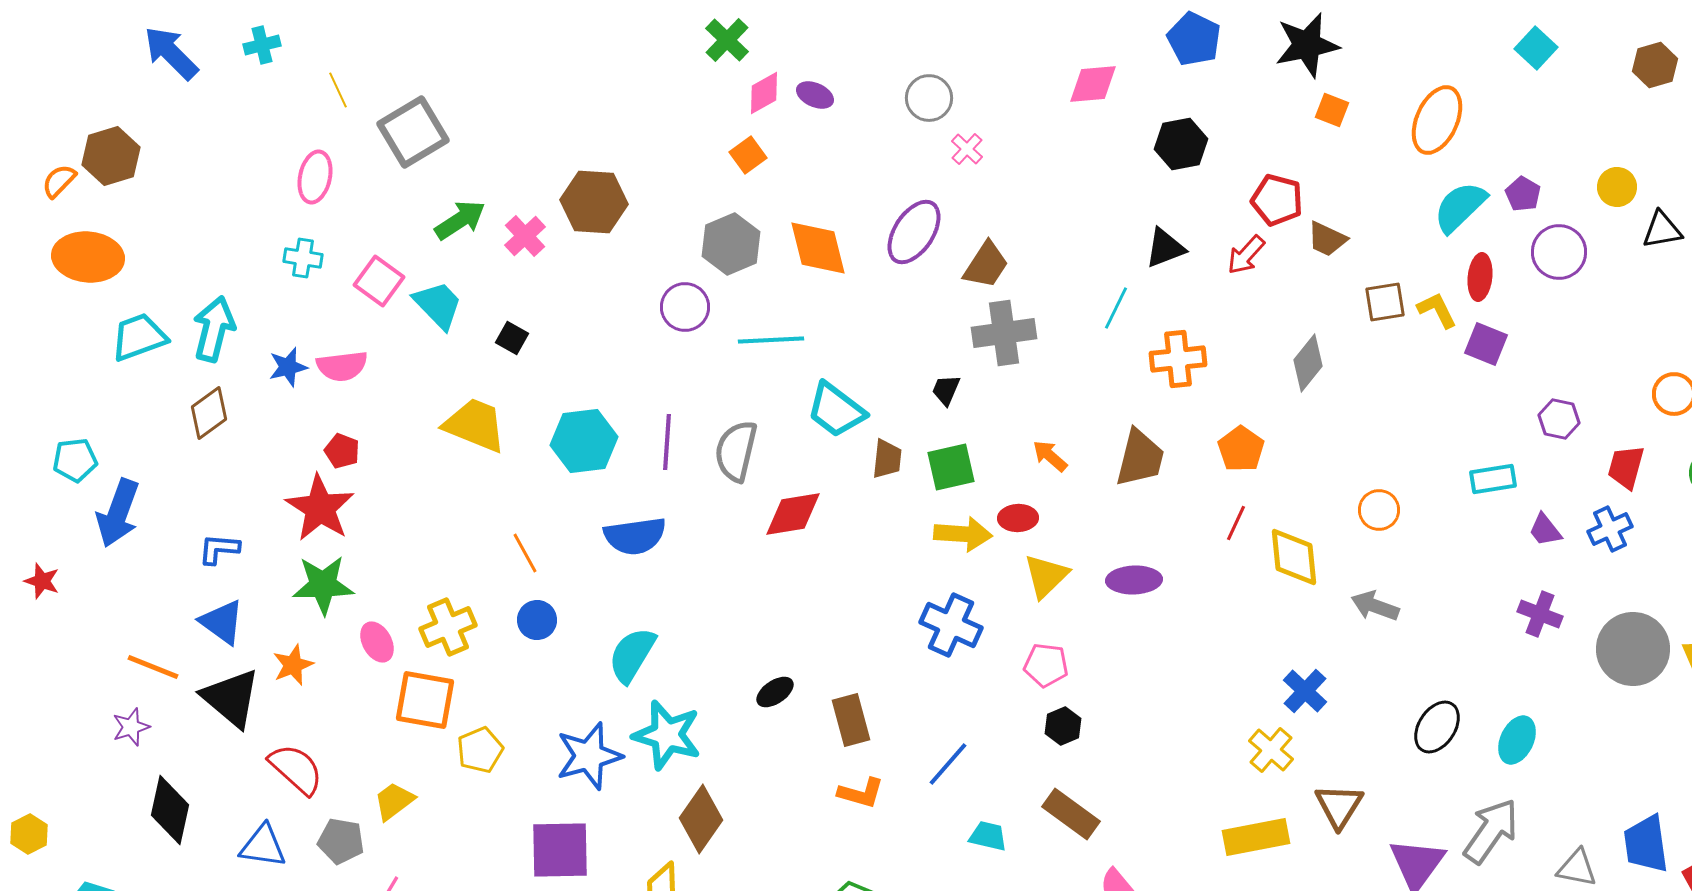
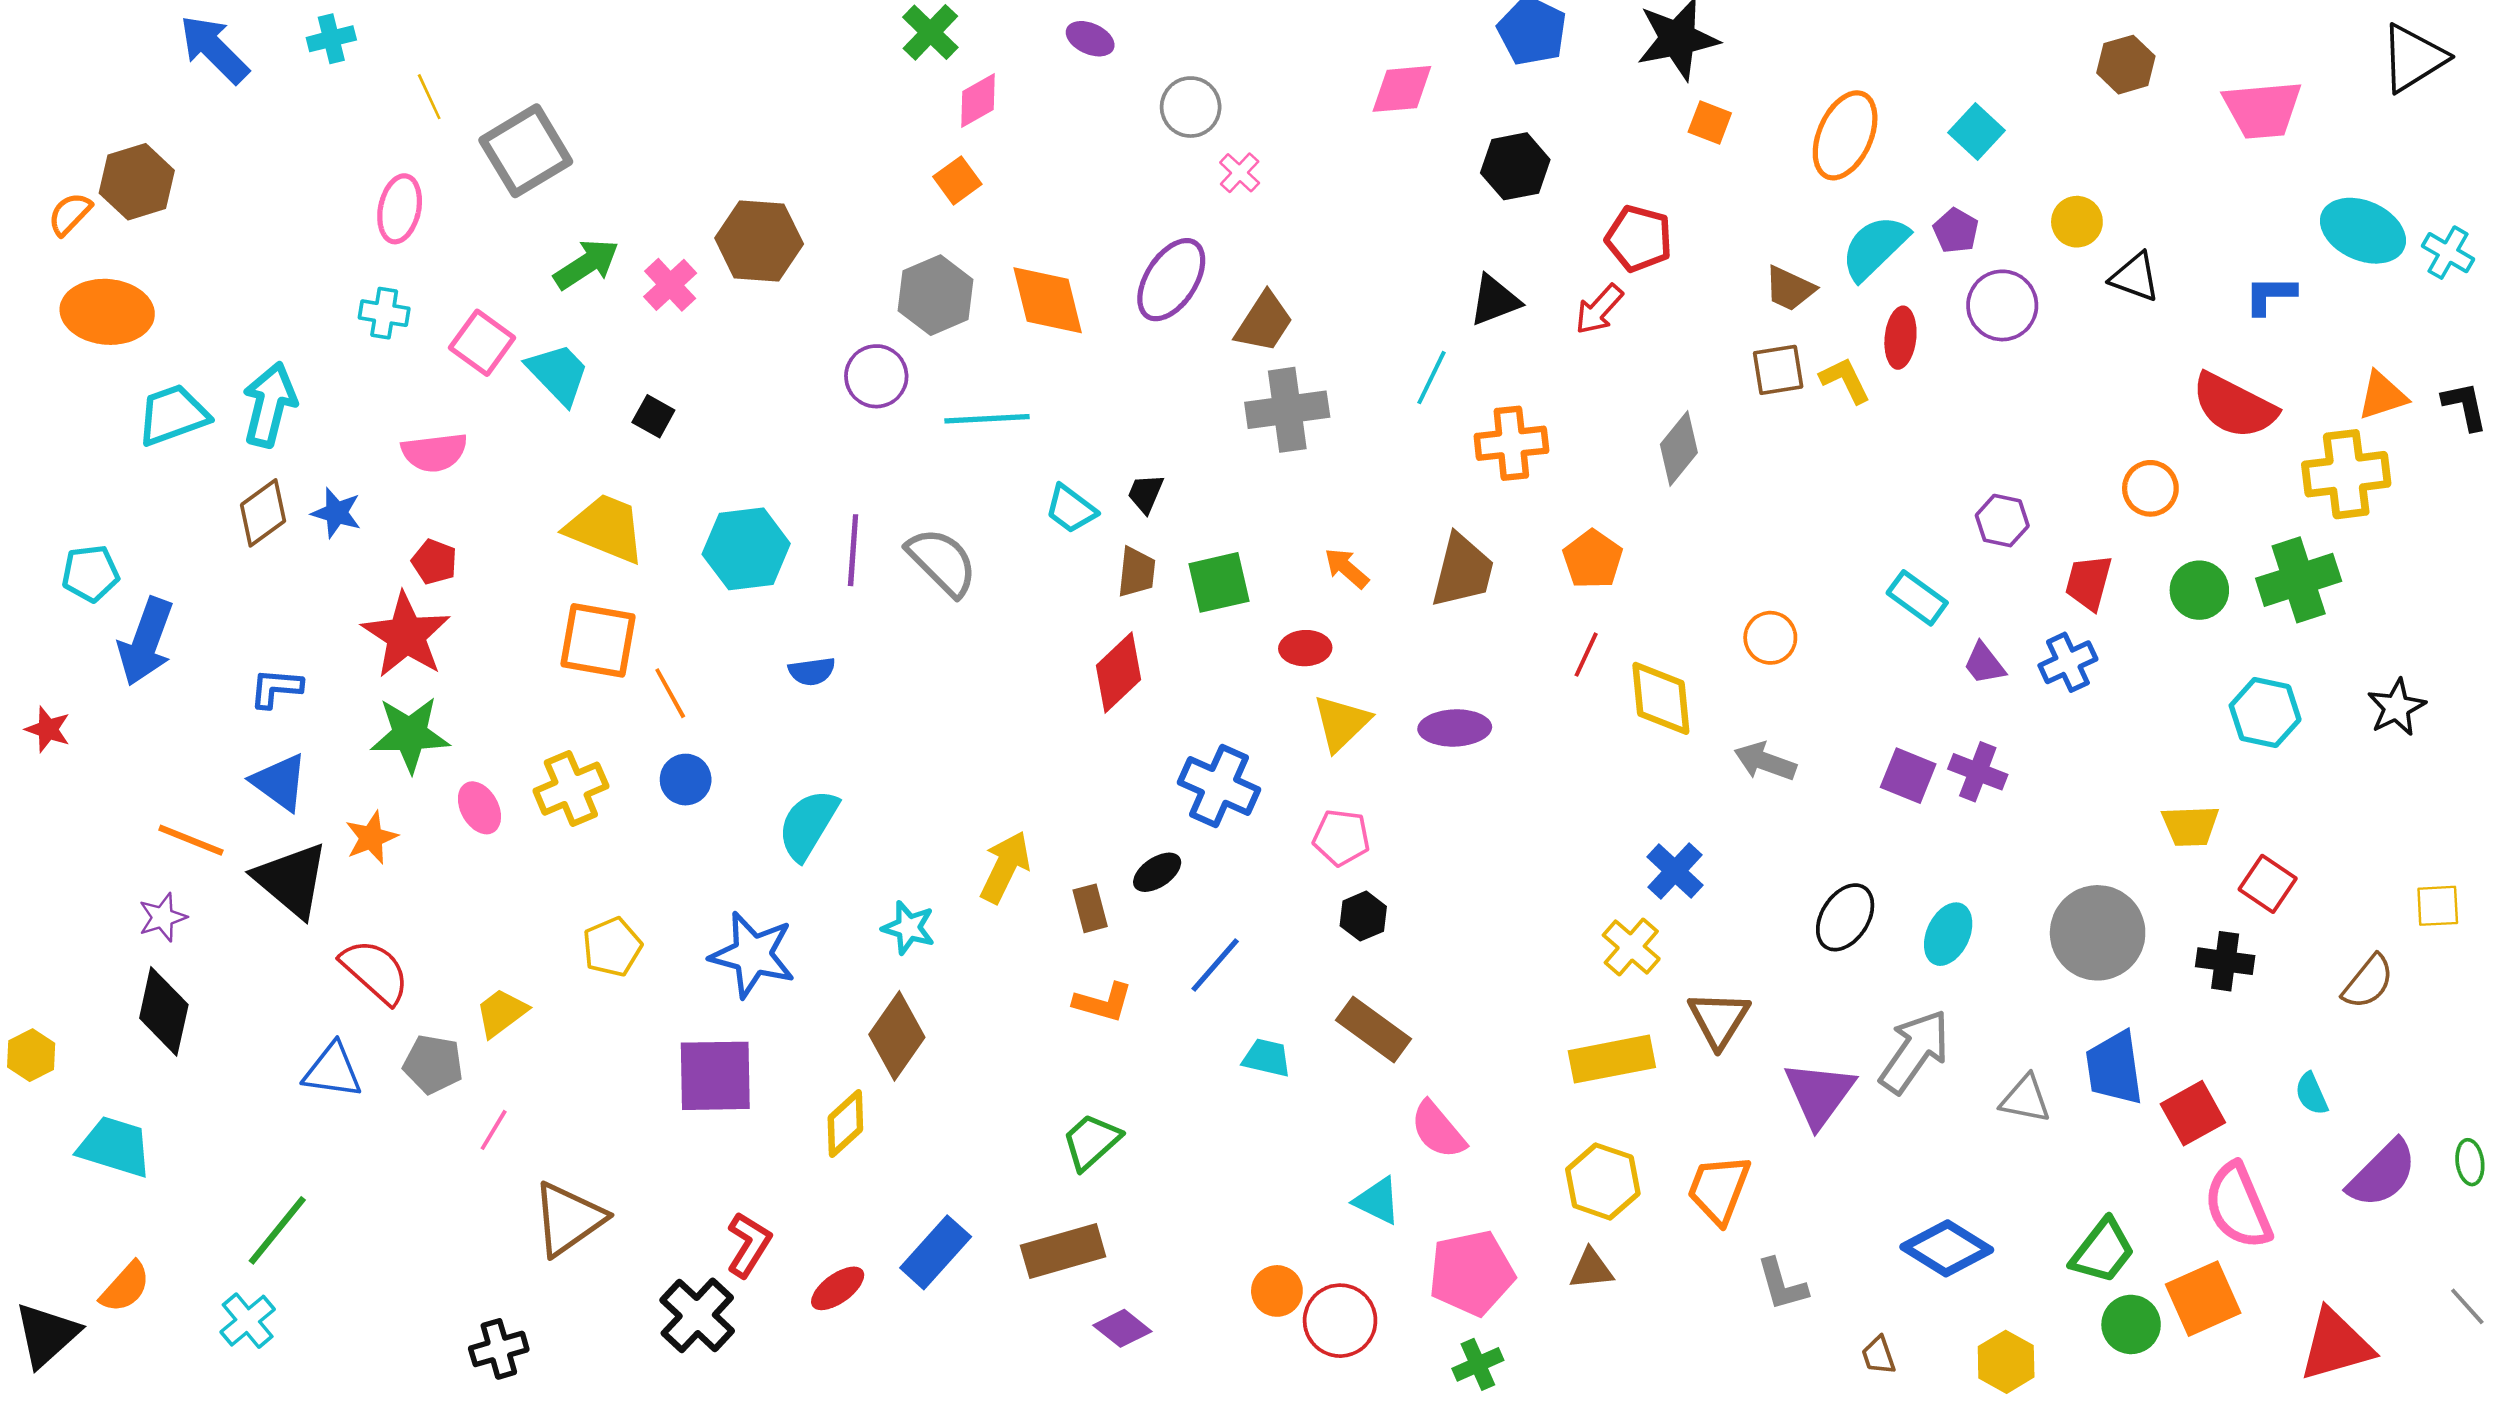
cyan square: (1536, 48) -> (1976, 131), moved
purple ellipse: (815, 95) -> (1090, 39), moved
black triangle: (1662, 230) -> (2135, 277), turned 30
brown trapezoid: (1327, 239) -> (1790, 289), moved
purple square: (1486, 344) -> (1908, 776), moved
blue star: (288, 367) -> (336, 513), moved, turned 30
black trapezoid: (946, 390) -> (1146, 494), moved
cyan trapezoid: (836, 410) -> (1071, 509), size x0.7
gray semicircle: (736, 451) -> (942, 562), turned 122
cyan rectangle: (1493, 479) -> (1917, 598), turned 45
red diamond: (793, 514) -> (1118, 673), moved, turned -34
yellow arrow: (963, 534) -> (1005, 867), moved, turned -68
blue semicircle: (635, 536) -> (812, 671), size x0.6
gray circle: (1633, 649) -> (2098, 933), moved
black ellipse: (775, 692) -> (1157, 872), moved
orange square: (425, 700) -> (598, 640), moved
brown rectangle: (851, 720) -> (1090, 908), size x0.7
cyan star: (667, 735) -> (908, 928), moved, size x0.6
blue star: (589, 756) -> (753, 955), turned 30
black diamond: (170, 810) -> (164, 1011), moved

